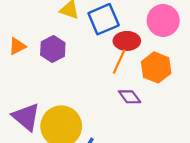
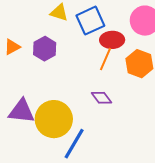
purple diamond: (130, 97) -> (101, 98), moved
purple triangle: (26, 117) -> (22, 111), turned -32

